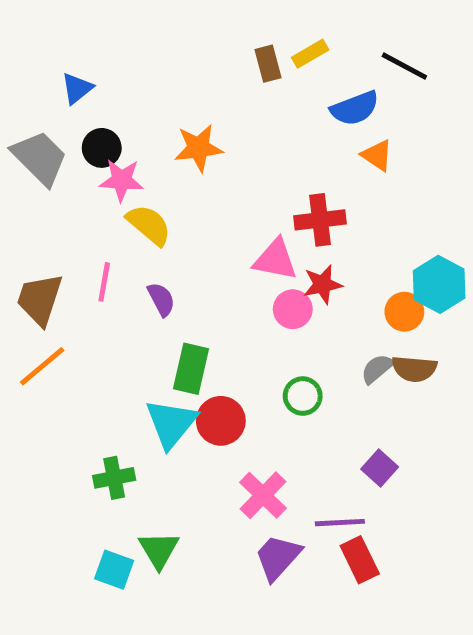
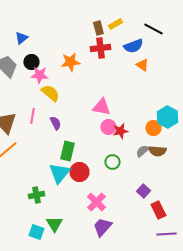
red cross: (320, 220) -> (100, 48), moved
red star: (323, 284) -> (120, 131), moved
purple line: (340, 523) -> (166, 234), moved
red rectangle: (360, 560) -> (158, 210), moved

